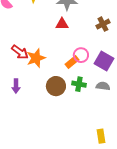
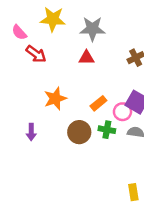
red arrow: (20, 52) -> (36, 54), moved
pink circle: (81, 55) -> (122, 112), moved

